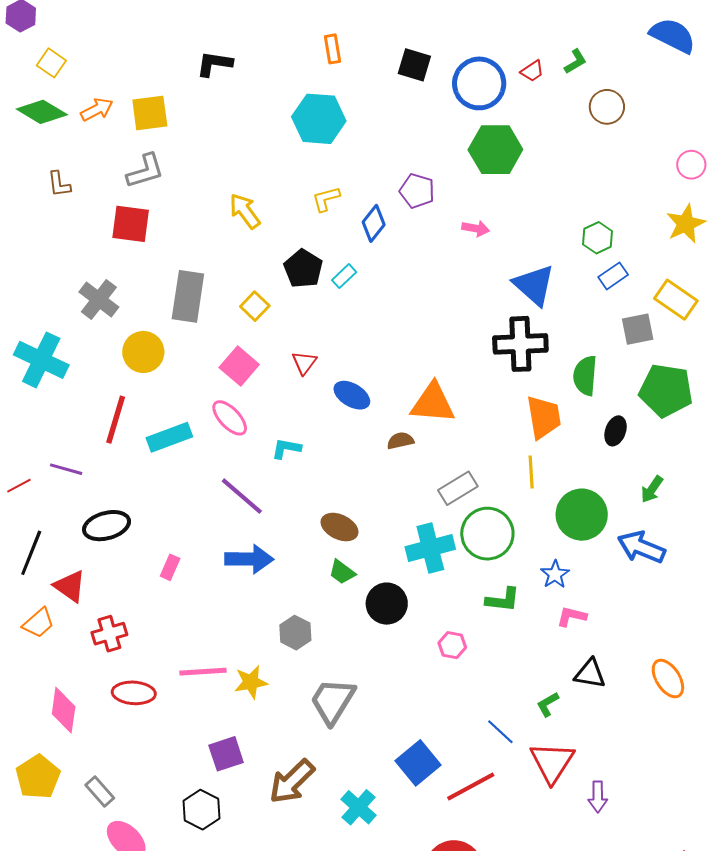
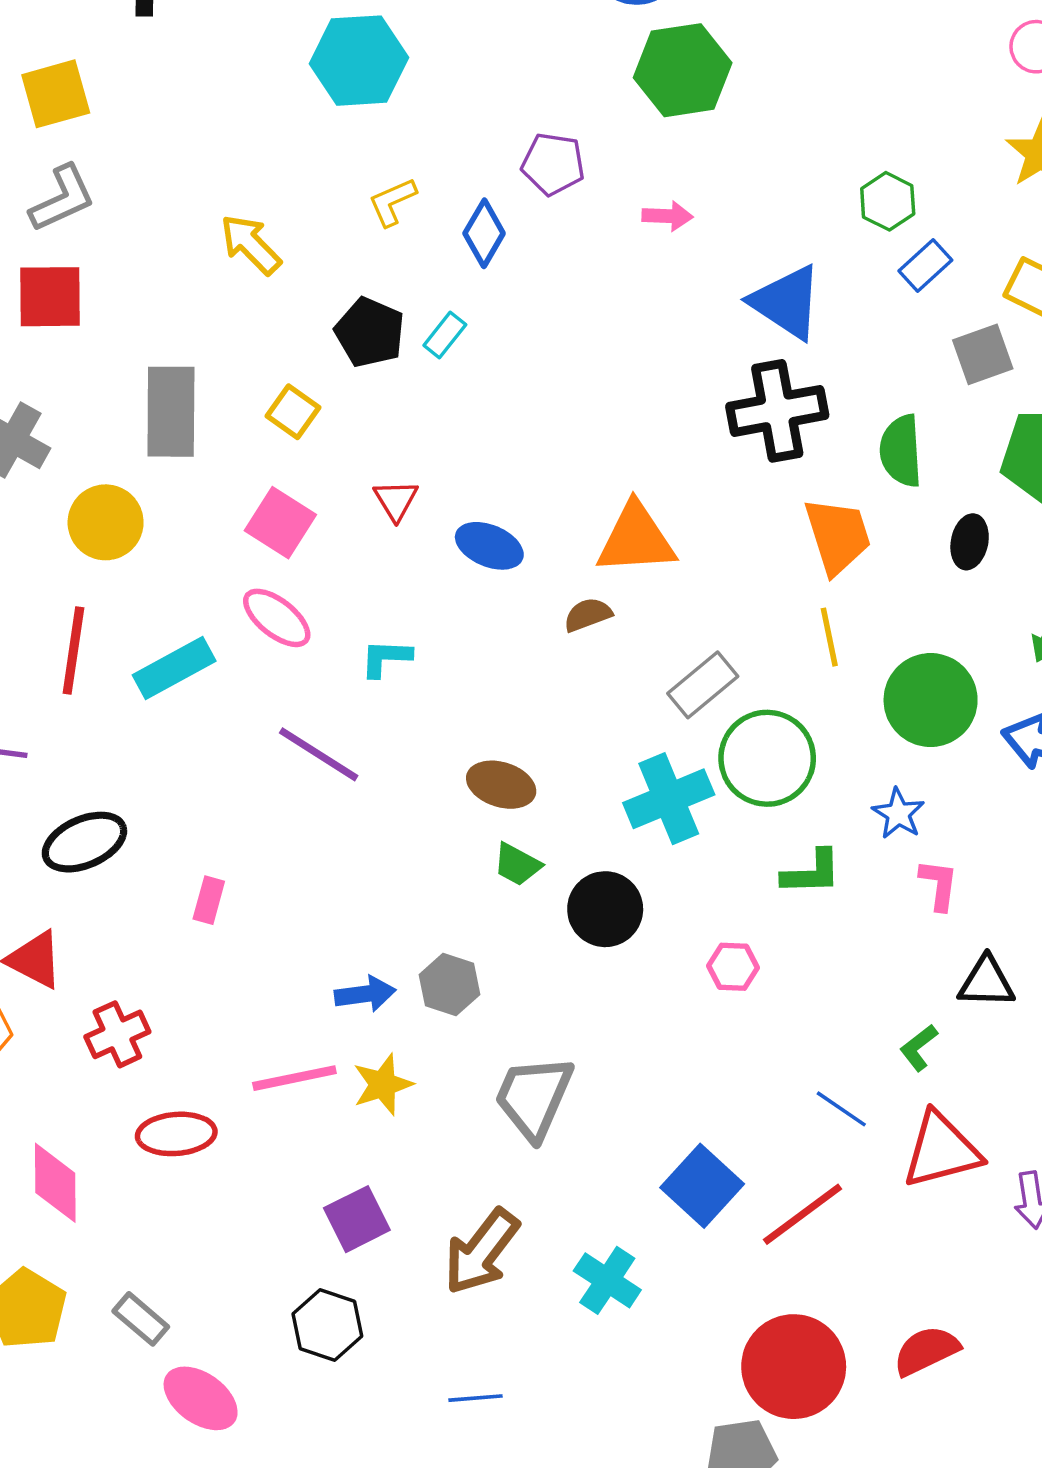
blue arrow: (249, 559) -> (365, 994), moved, size x0.7
pink L-shape: (572, 616) -> (939, 885), turned 92
red triangle: (552, 762) -> (941, 1150), turned 51

